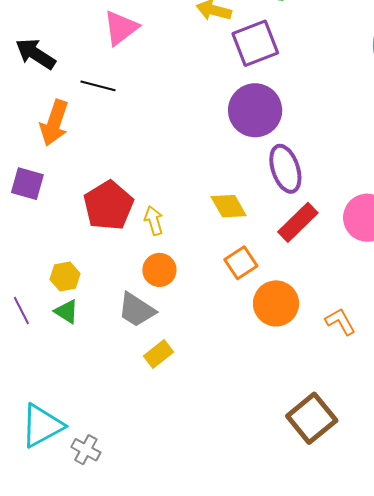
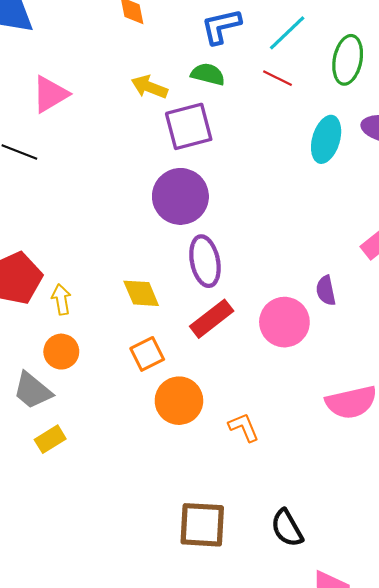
brown square: (312, 418) -> (202, 525), turned 36

